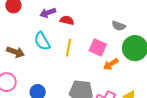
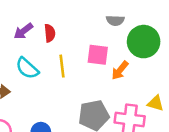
red semicircle: (67, 20) -> (50, 33), turned 88

